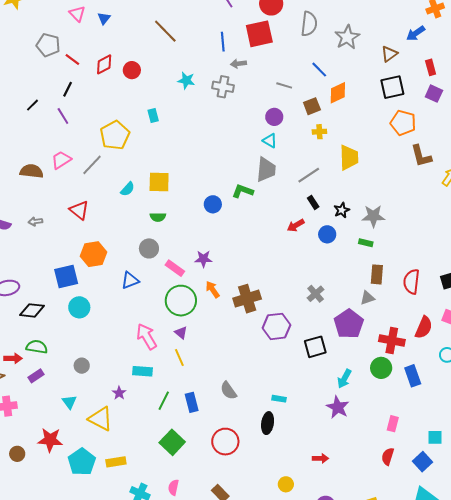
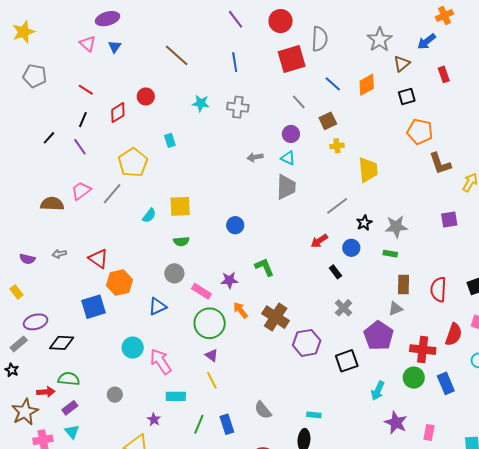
red square: (259, 34) -> (292, 59), moved
gray star: (347, 37) -> (380, 40), moved
gray pentagon: (48, 45) -> (35, 76), moved
red diamond: (104, 64) -> (118, 113), moved
gray arrow: (238, 64) -> (255, 157), moved
gray line: (284, 85) -> (299, 102), turned 35
black square: (392, 87) -> (407, 97), size x0.7
orange diamond: (338, 93) -> (367, 85), moved
purple square: (434, 94) -> (449, 219), moved, turned -30
gray line: (309, 175) -> (337, 206), moved
green L-shape: (243, 191) -> (264, 267), moved, turned 50
black rectangle: (313, 202) -> (335, 272), moved
red triangle: (79, 210) -> (98, 259), moved
brown cross: (247, 299) -> (276, 317), turned -36
cyan circle: (79, 307) -> (133, 348), moved
pink arrow: (147, 337) -> (161, 361), moved
cyan triangle: (69, 402) -> (72, 432), moved
purple star: (338, 407) -> (396, 423), moved

